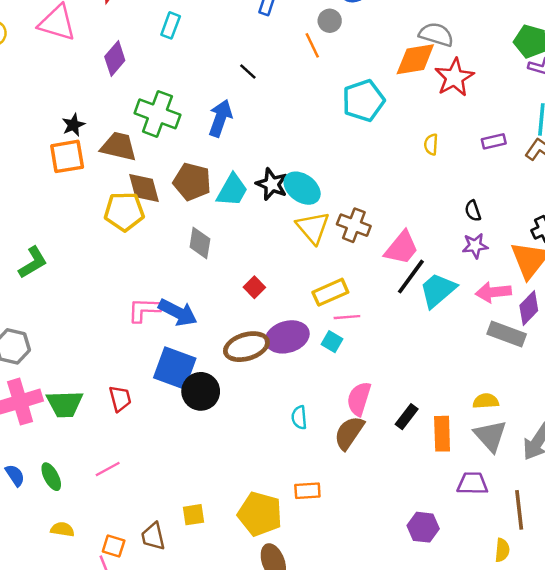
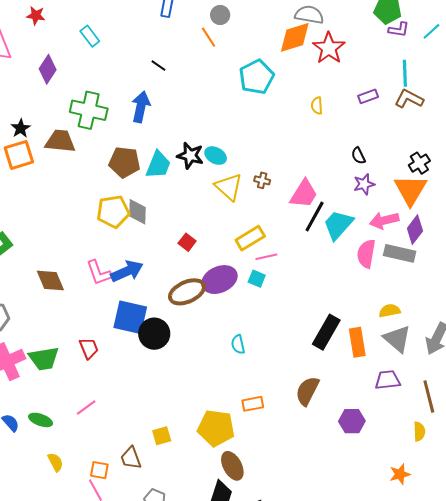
cyan rectangle: (171, 25) -> (90, 36), turned -50
brown diamond: (144, 188) -> (50, 281), moved
cyan ellipse: (302, 188) -> (216, 156), size x0.7
yellow pentagon: (124, 211) -> (113, 212), moved
brown cross: (354, 225) -> (262, 180), size x0.6
pink L-shape: (144, 310) -> (99, 273), turned -104
blue arrow: (178, 312) -> (127, 271), turned -44
pink semicircle: (359, 399) -> (366, 254), moved
black rectangle: (407, 417) -> (326, 332), size x1.6
brown semicircle: (349, 433) -> (307, 391), moved
green ellipse: (51, 477) -> (41, 420), turned -35
yellow semicircle: (62, 529) -> (55, 462), turned 60

